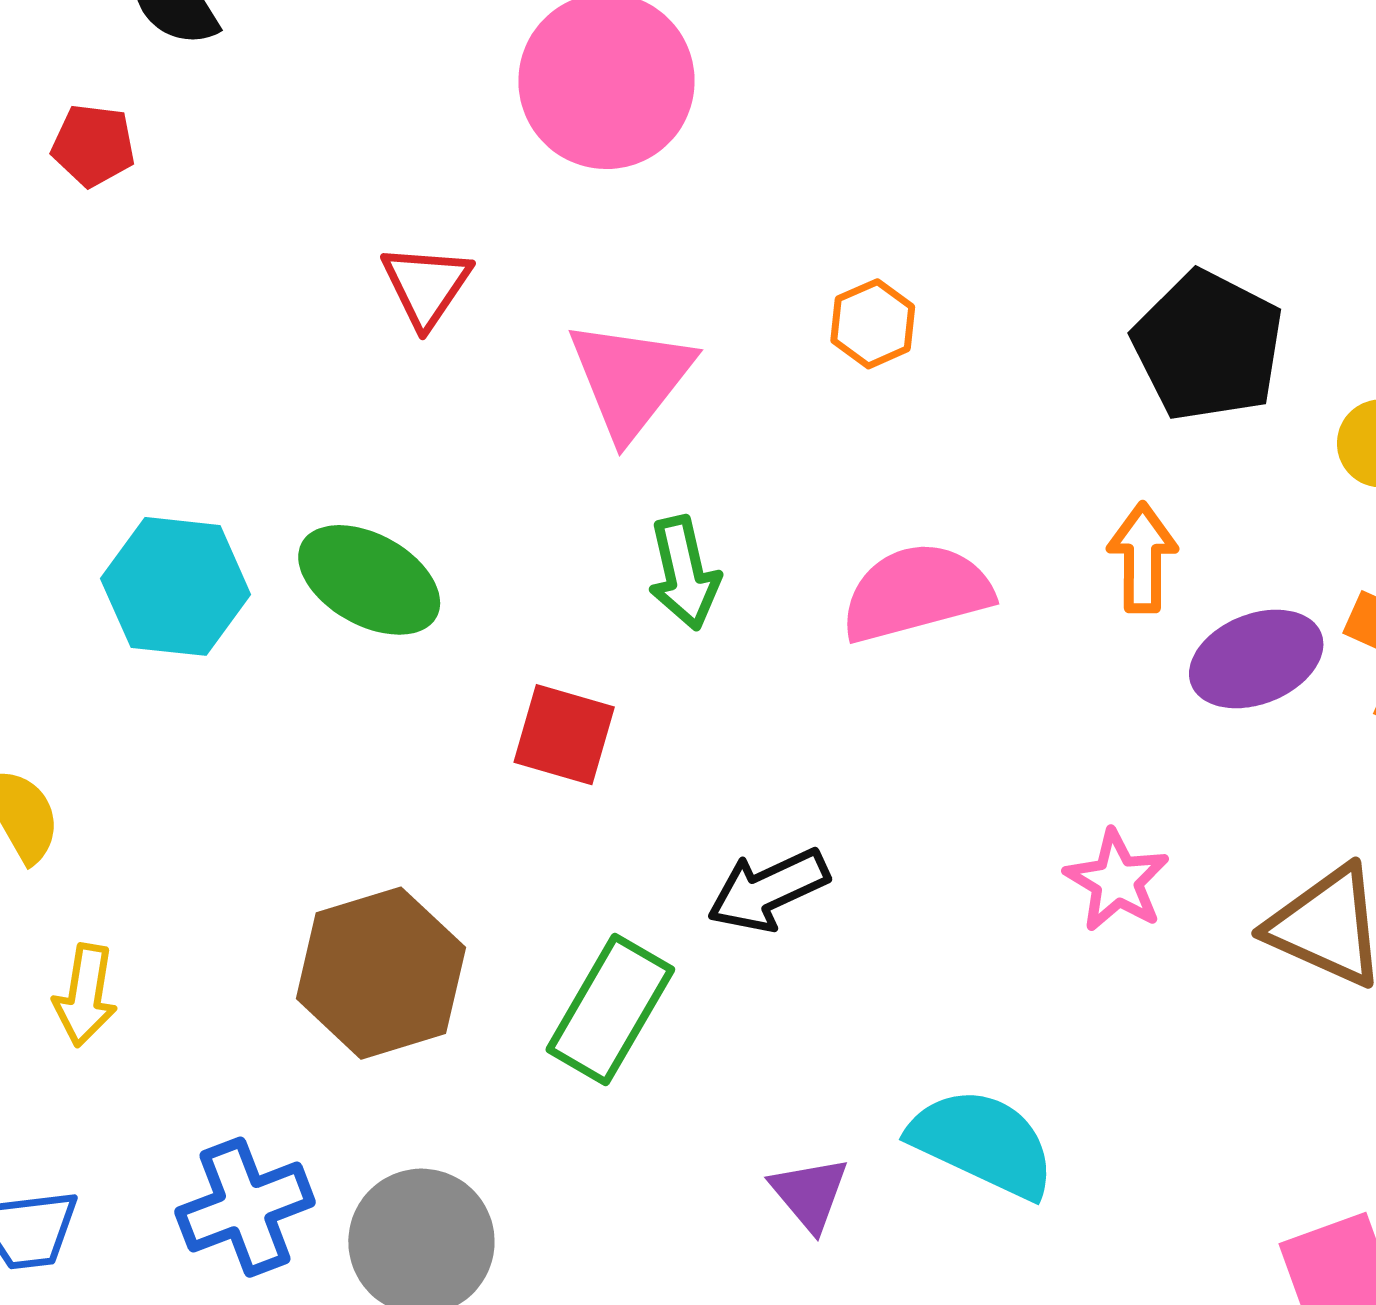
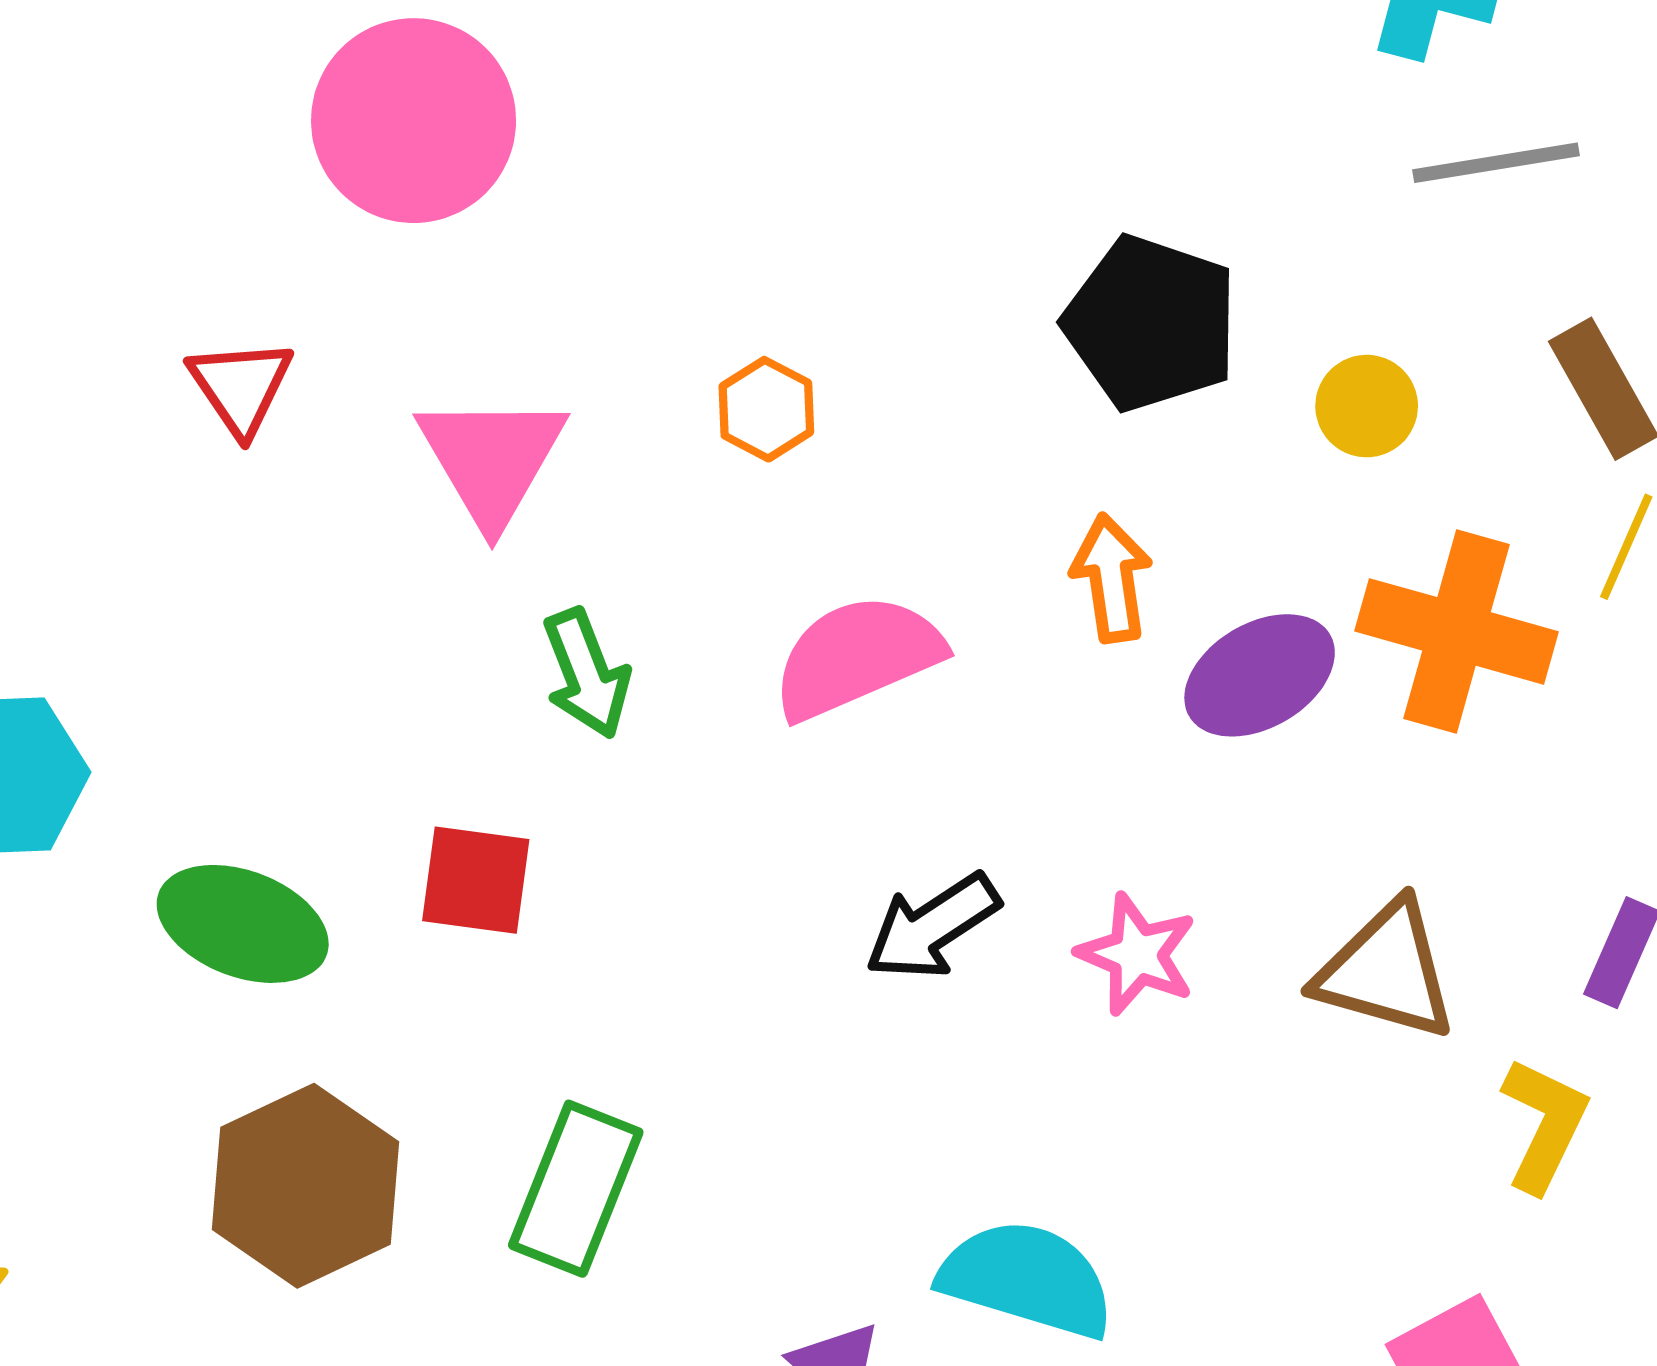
orange hexagon: (873, 324) -> (766, 409), moved
green ellipse: (369, 580) -> (243, 924), moved
black arrow: (768, 890) -> (932, 927), moved

